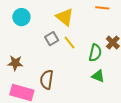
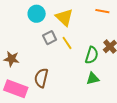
cyan circle: (21, 17) -> (37, 14), moved
green triangle: (98, 76) -> (93, 79), turned -40

